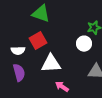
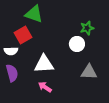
red square: (38, 41) -> (23, 35), moved
pink arrow: (62, 87) -> (45, 87), moved

